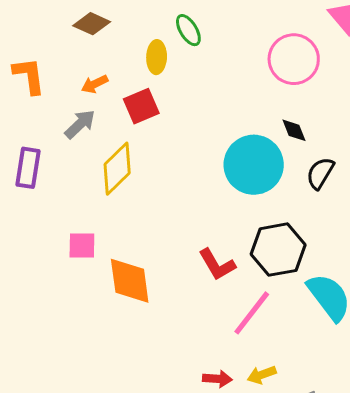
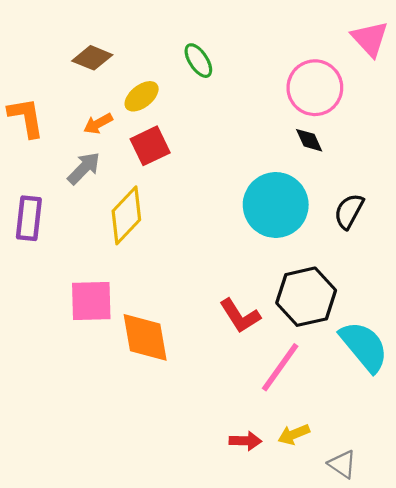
yellow ellipse: (157, 57) -> (142, 96), moved, turned 52
black diamond: (294, 130) -> (309, 140), moved
pink square: (82, 246) -> (91, 301), size x1.4

